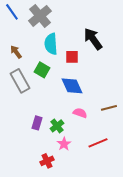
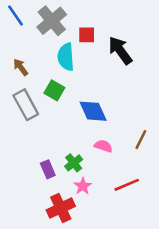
red square: (72, 57) -> (87, 35), moved
brown line: (109, 108) -> (141, 140), turned -49
purple rectangle: (37, 123) -> (48, 169), moved, turned -40
red cross: (47, 161) -> (61, 208), size x1.5

